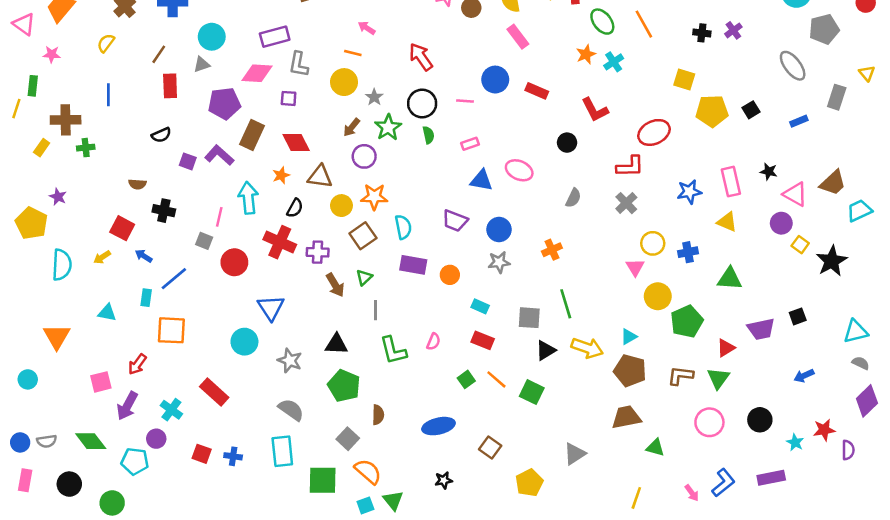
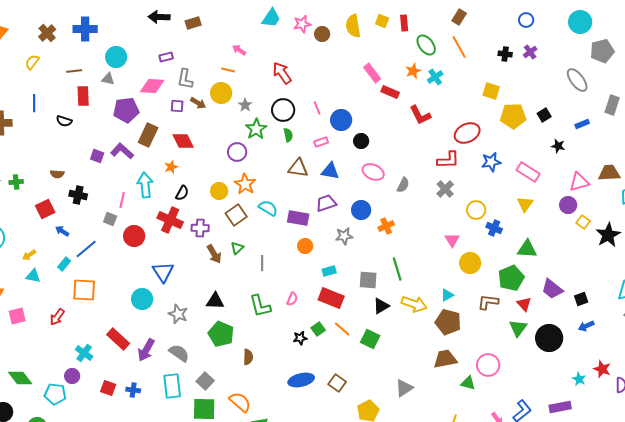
purple rectangle: (275, 37) -> (166, 57), size x0.6
pink rectangle: (518, 37) -> (372, 73), moved
brown line: (159, 54) -> (74, 71), turned 49
gray triangle: (202, 64) -> (108, 79), turned 32
blue circle: (495, 80) -> (341, 120), moved
red rectangle: (537, 91) -> (390, 92), moved
pink line: (465, 101) -> (317, 108), turned 64
brown arrow: (352, 127) -> (198, 103), moved, turned -98
black semicircle: (161, 135) -> (64, 121), moved, turned 42
black circle: (567, 143) -> (361, 141), moved
green cross: (86, 148) -> (16, 182), moved
pink ellipse: (519, 170) -> (373, 172), moved
black star: (769, 172) -> (558, 146), moved
brown triangle: (320, 177) -> (298, 168), moved
pink rectangle: (731, 182) -> (528, 172), turned -45
brown trapezoid: (833, 183) -> (609, 173), turned -140
blue star: (689, 192) -> (491, 162), moved
pink triangle: (795, 194) -> (579, 182), turned -45
orange star: (374, 197) -> (245, 184), turned 30
purple trapezoid: (455, 221) -> (326, 203), moved, turned 140
yellow triangle: (727, 222) -> (525, 204), turned 42
cyan semicircle: (403, 227) -> (268, 208), turned -48
red square: (122, 228) -> (45, 209), turned 36
blue circle: (499, 229) -> (361, 210), moved
yellow circle: (653, 243) -> (476, 210), moved
blue cross: (688, 252) -> (494, 228), turned 35
yellow arrow: (102, 257) -> (29, 255), moved
purple rectangle: (413, 265) -> (298, 218), moved
cyan rectangle: (146, 298) -> (64, 264), turned 32
cyan rectangle: (480, 306) -> (329, 271), turned -40
gray line: (376, 310) -> (262, 263), moved
black square: (798, 316) -> (581, 299), moved
green pentagon: (687, 321) -> (511, 278), moved
purple trapezoid: (761, 329) -> (552, 289), turned 50
red rectangle: (483, 340) -> (331, 298), size x1.4
red triangle: (726, 348) -> (524, 304), turned -42
brown L-shape: (680, 376) -> (488, 302), moved
pink square: (101, 382) -> (17, 316), moved
purple arrow: (127, 406) -> (146, 350), moved
black circle: (760, 420) -> (549, 338), moved, size x1.4
pink circle: (709, 422) -> (488, 365), moved
blue ellipse: (439, 426) -> (301, 380), moved
red star: (824, 430) -> (602, 369), turned 30
gray square: (348, 439) -> (205, 381), moved
black star: (444, 480) -> (300, 338), moved

